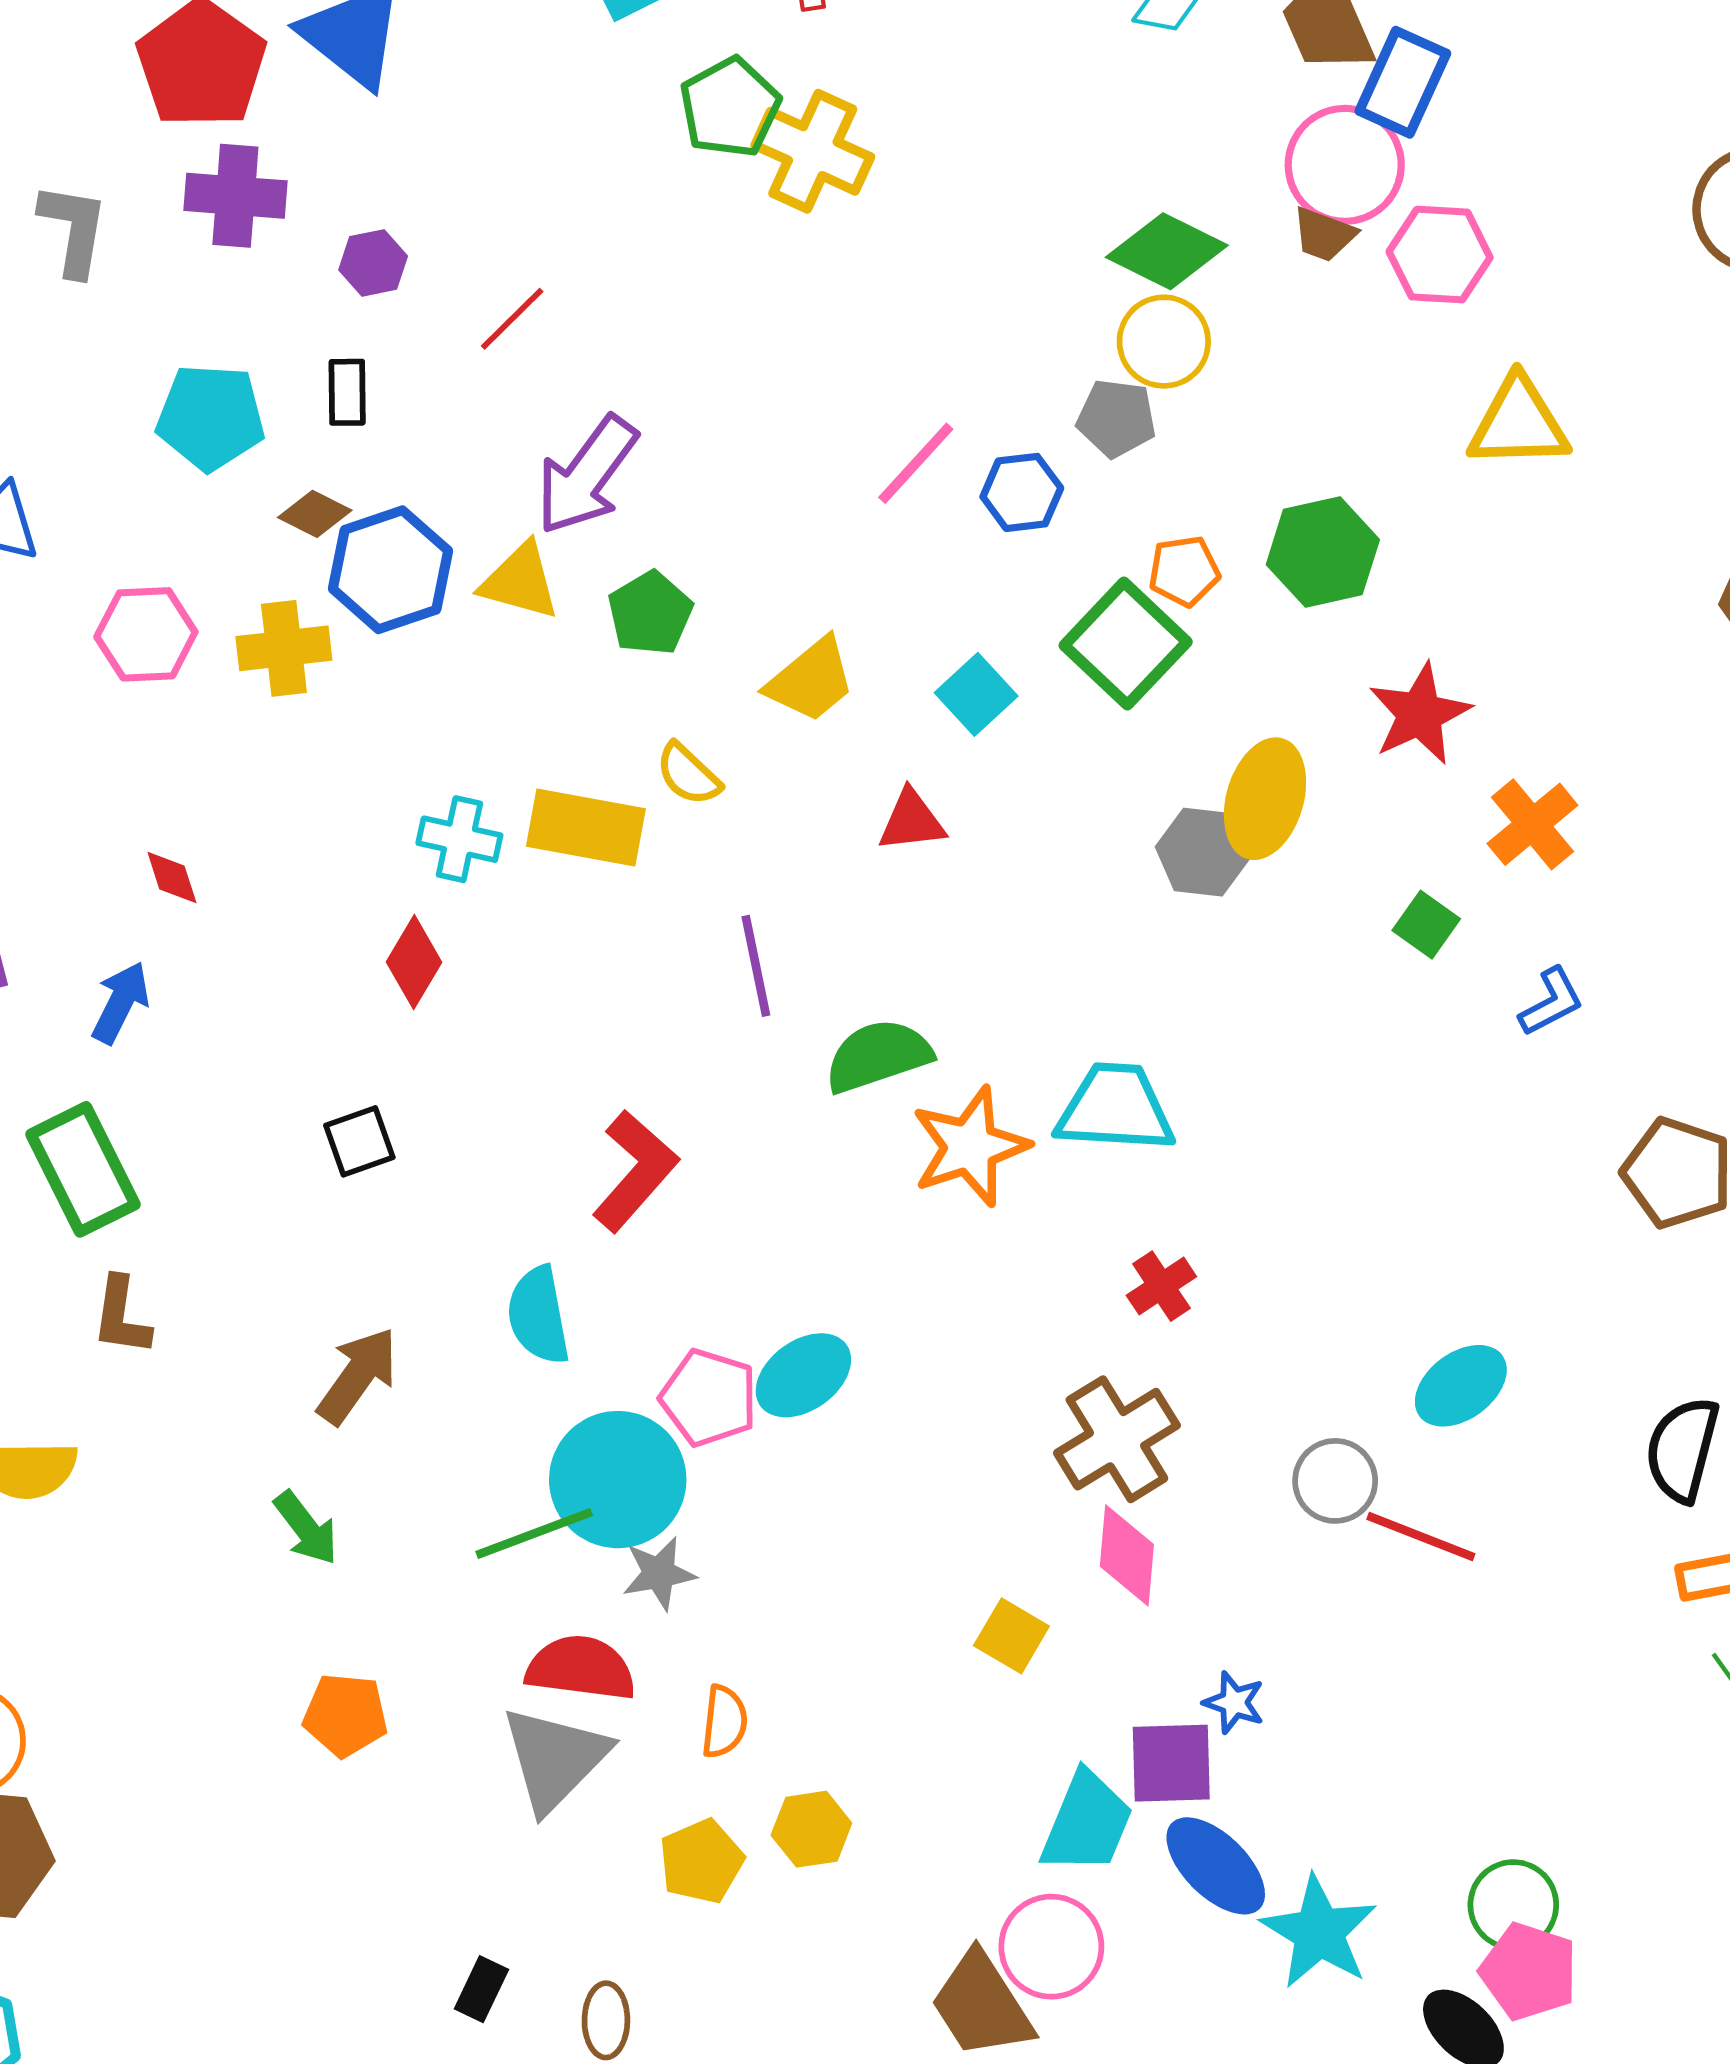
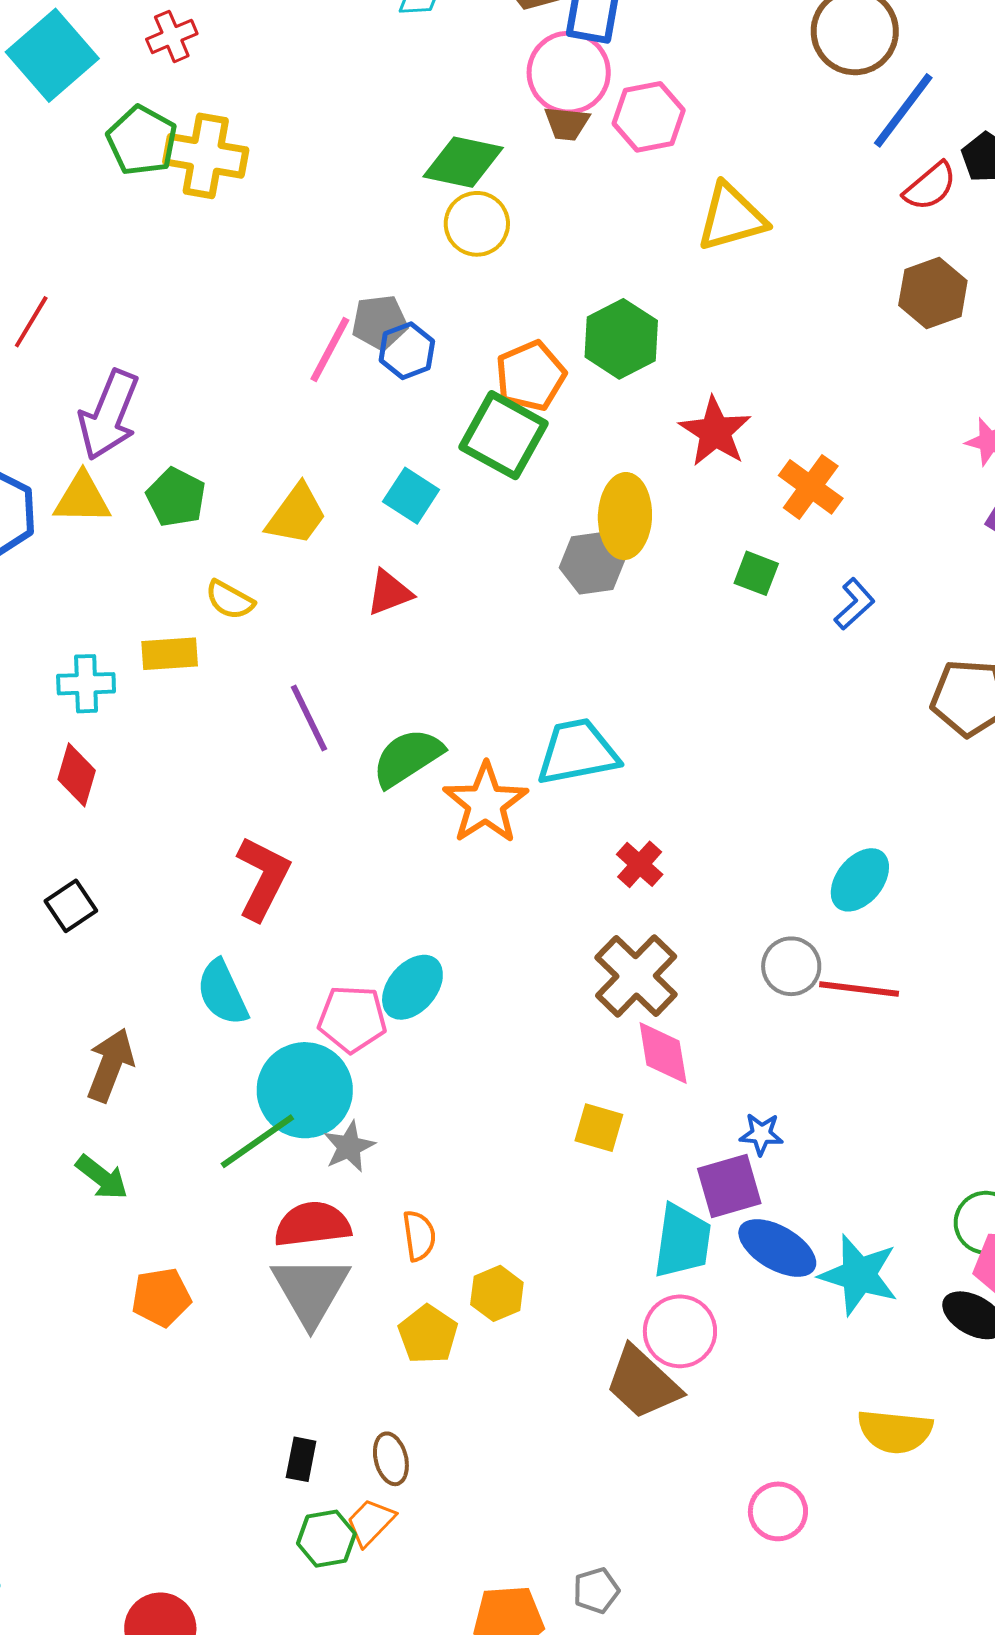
gray pentagon: (1116, 418) -> (380, 322), moved
orange pentagon: (1184, 571) -> (531, 376), size x1.4
yellow rectangle: (586, 827) -> (170, 654), size x0.7

